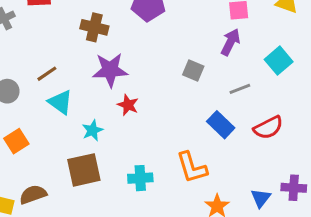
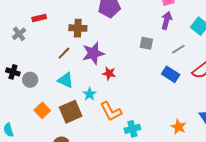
brown line: (47, 74) -> (64, 53), moved
orange L-shape: (192, 167) -> (111, 111), moved
brown square: (84, 170) -> (71, 112), moved
cyan cross: (140, 178) -> (132, 129), moved

